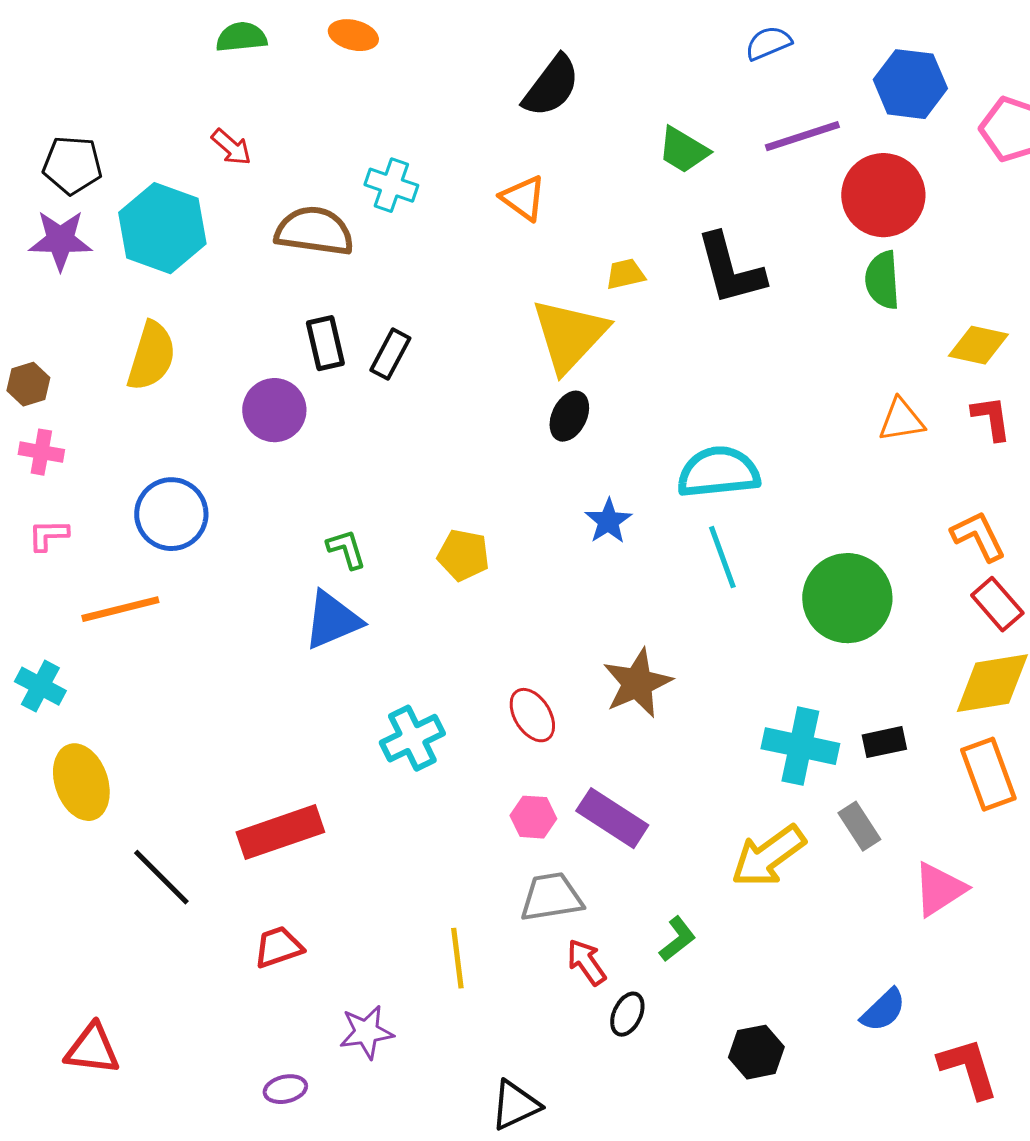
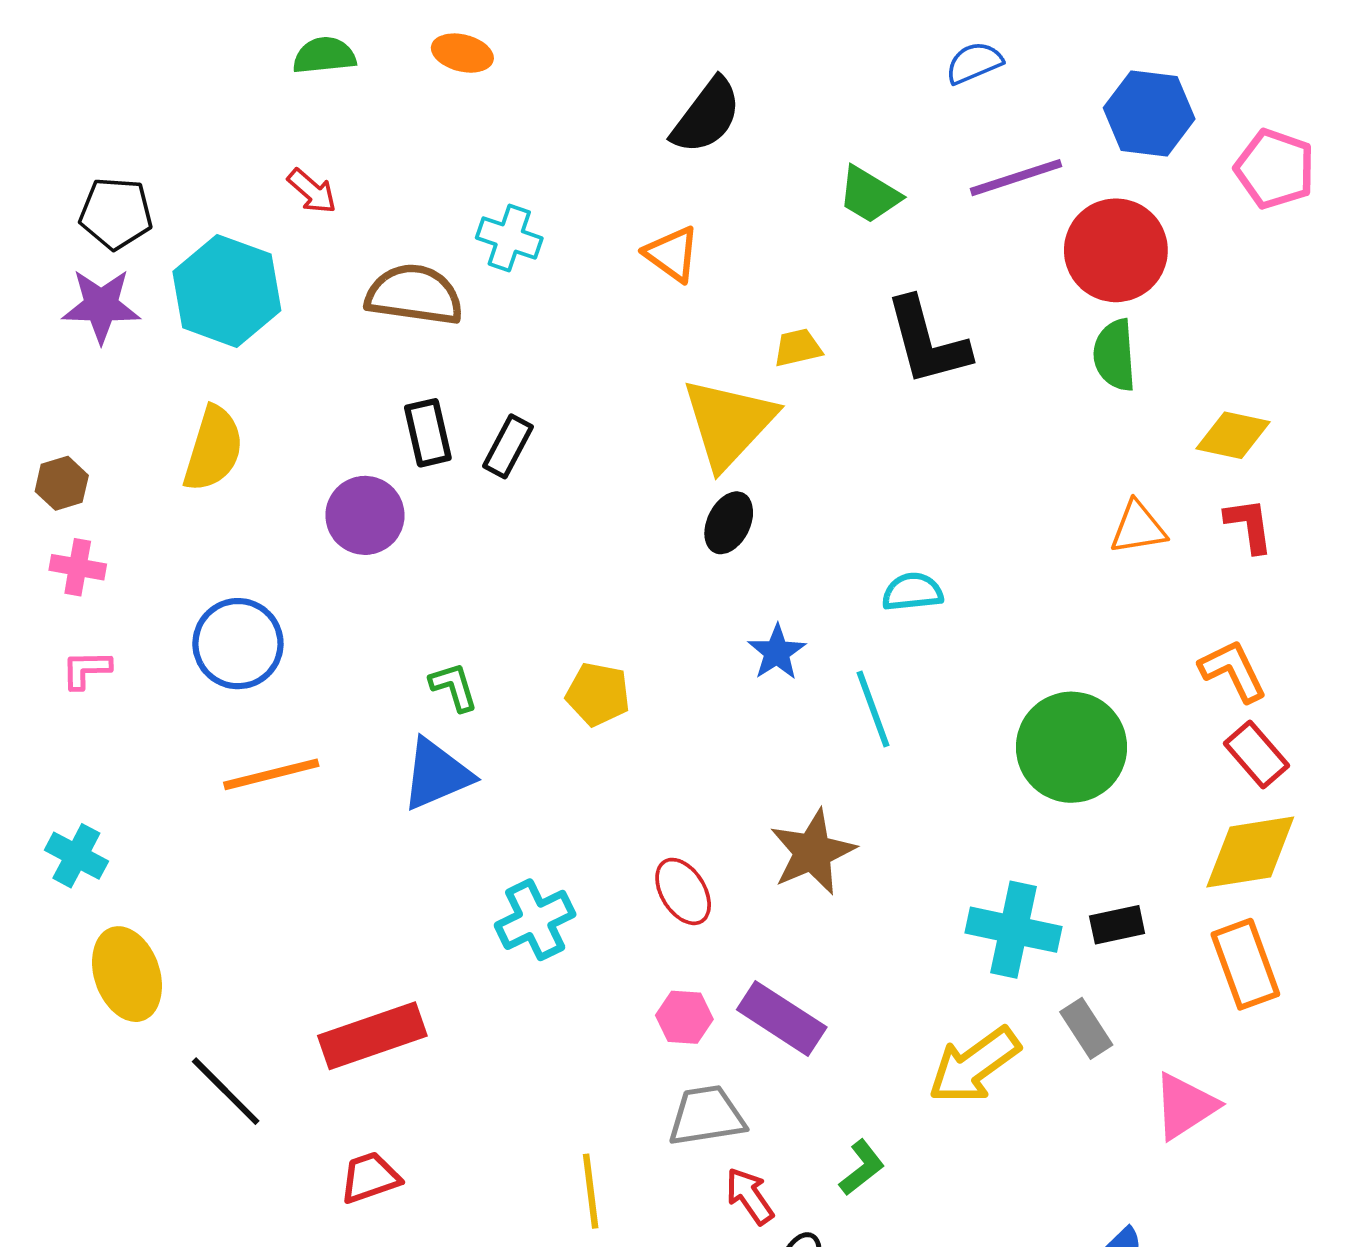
cyan semicircle: (718, 472) -> (912, 592), size x0.6
cyan line: (722, 557) -> (873, 709), moved
orange line: (120, 609) -> (271, 774), moved

